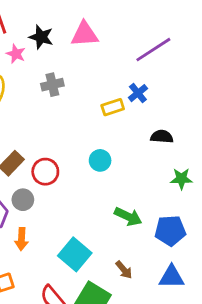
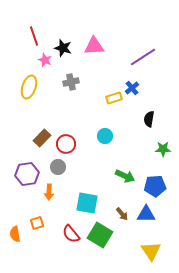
black semicircle: (162, 137) -> (149, 119), turned -84
gray circle: (23, 200) -> (58, 167), moved
cyan square: (75, 254) -> (87, 203), turned -30
blue triangle: (172, 277) -> (146, 214), moved

